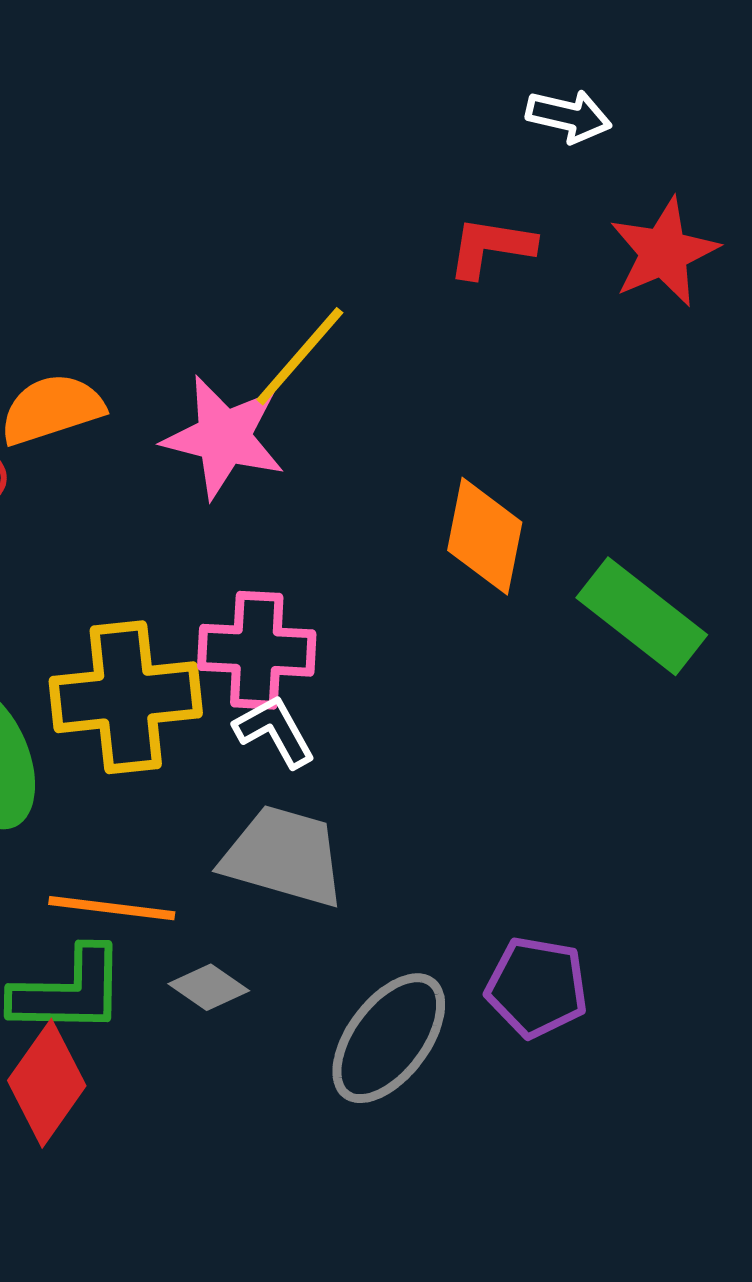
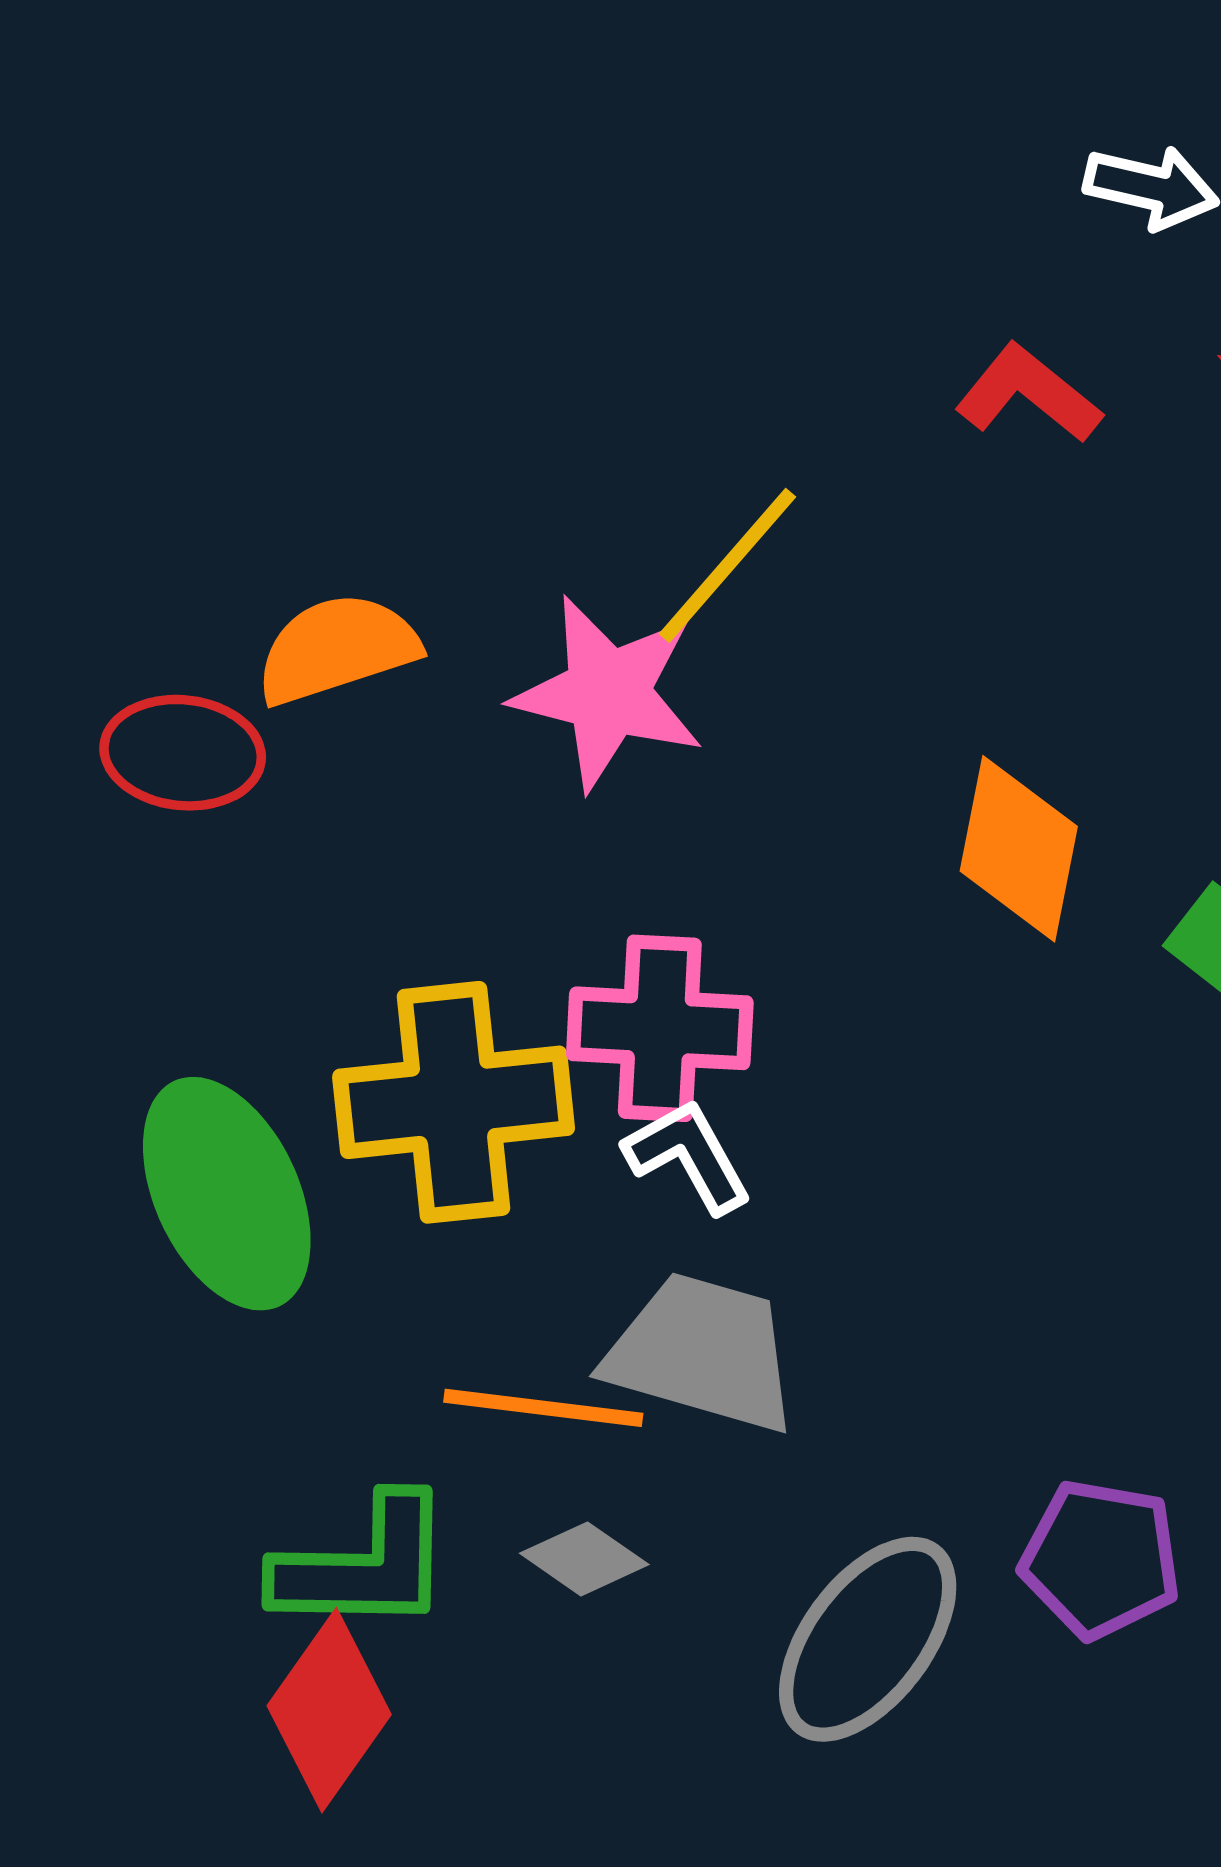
red L-shape: (491, 247) -> (1028, 394), turned 30
orange line: (112, 908) -> (543, 1408), moved

